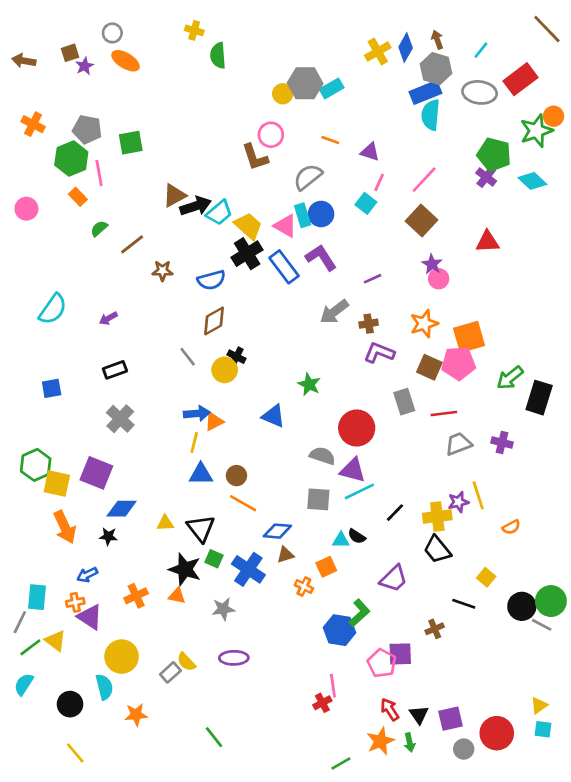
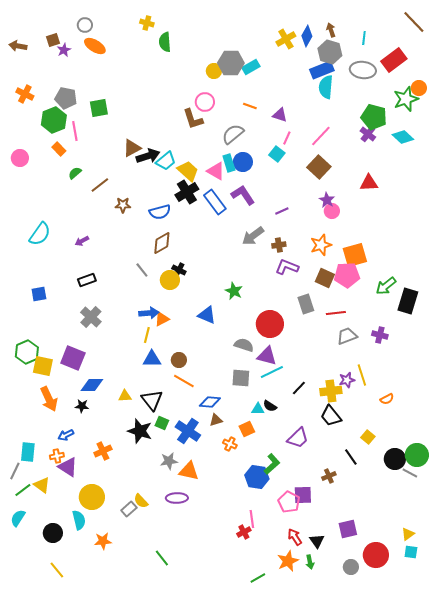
cyan line: (481, 50) -> (364, 38), turned -32
orange triangle: (177, 596) -> (189, 471), moved, size x1.5
black line: (464, 604) -> (351, 457), turned 36
purple square: (450, 719) -> (348, 529), moved

